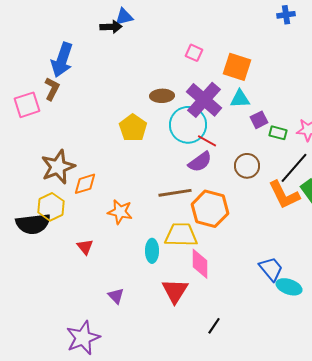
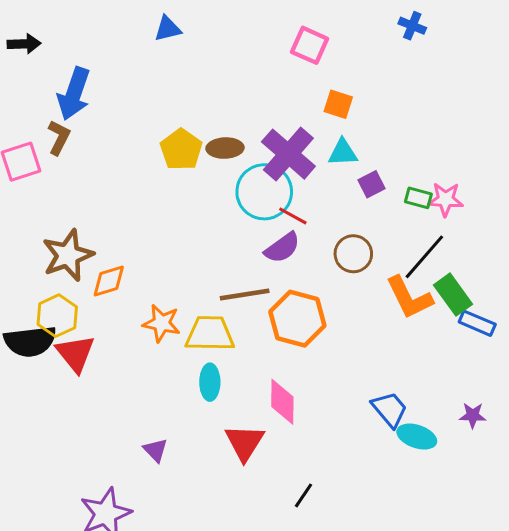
blue cross: (286, 15) -> (412, 26), turned 30
black arrow: (111, 27) -> (24, 44), moved
pink square: (194, 53) -> (310, 45), moved, size x1.4
orange square: (237, 67) -> (338, 104), size x0.7
yellow pentagon: (133, 128) -> (181, 150), moved
green rectangle: (278, 133) -> (418, 198), moved
yellow trapezoid: (181, 235) -> (210, 334), moved
red triangle: (85, 247) -> (75, 353), moved, size x1.6

